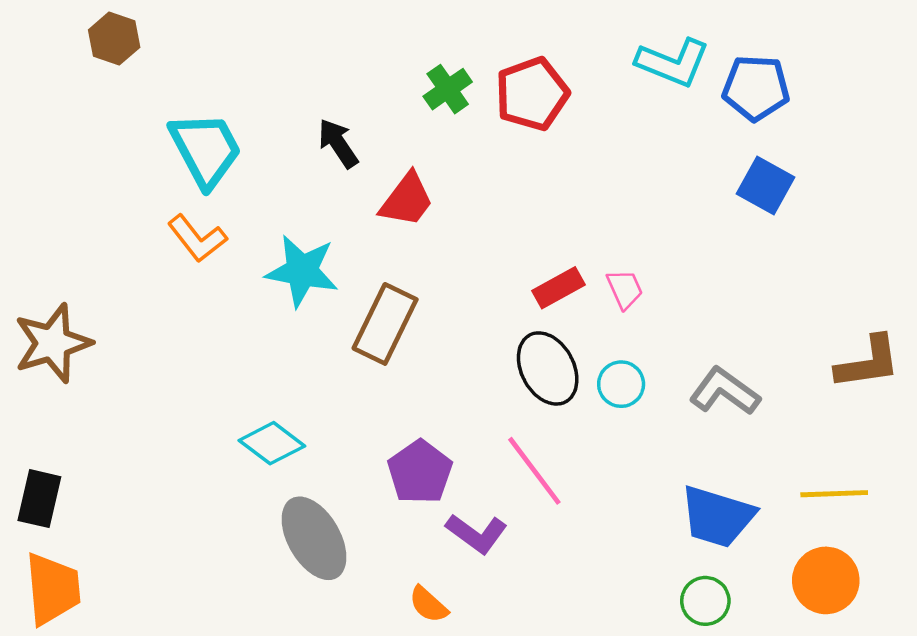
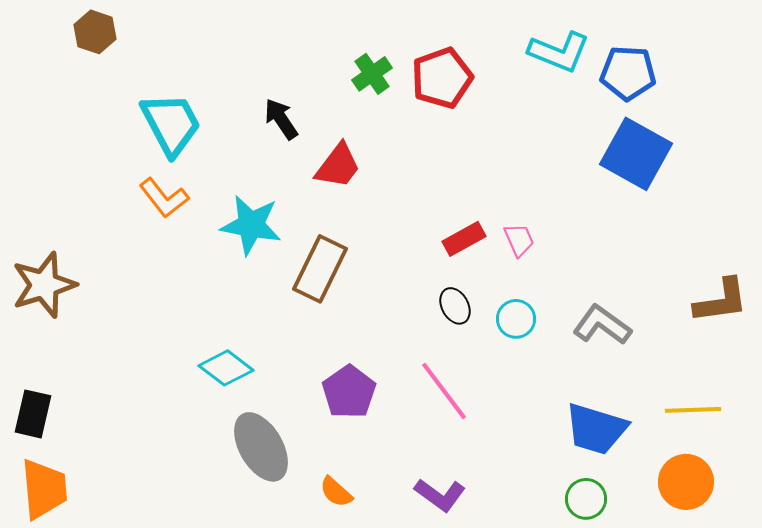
blue square: (766, 185) -> (636, 154), size x1.5
black ellipse: (548, 368) -> (455, 306), size x0.6
purple L-shape: (477, 533) -> (440, 495), moved
orange semicircle: (428, 605) -> (336, 492), moved

